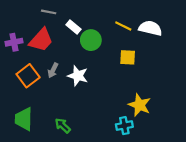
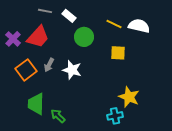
white rectangle: (74, 27) -> (69, 16), moved
purple cross: (14, 42) -> (13, 39), turned -35
green trapezoid: (24, 119) -> (36, 104), moved

